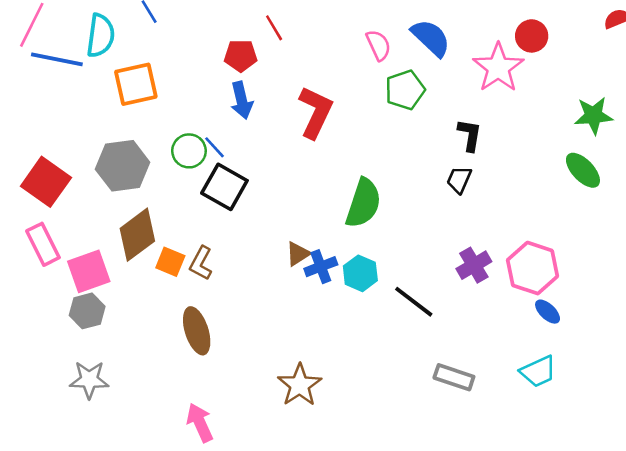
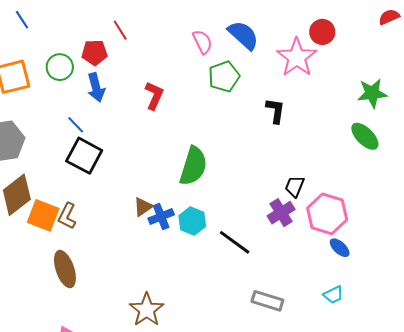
red L-shape: (316, 112) -> (154, 96), size x0.7
green circle: (189, 151) -> (60, 67), moved
black trapezoid: (459, 180) -> (295, 186), moved
orange square: (170, 262) -> (43, 215), size x1.4
cyan trapezoid: (538, 371) -> (333, 295), size x0.7

